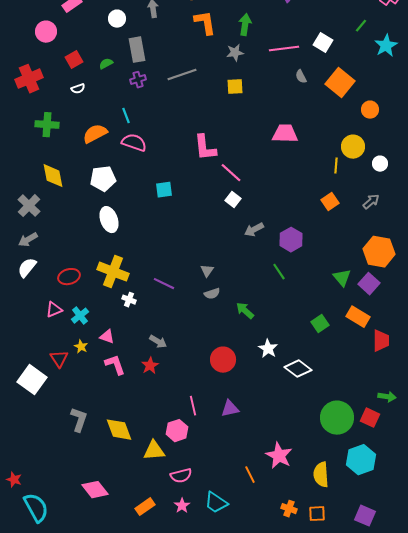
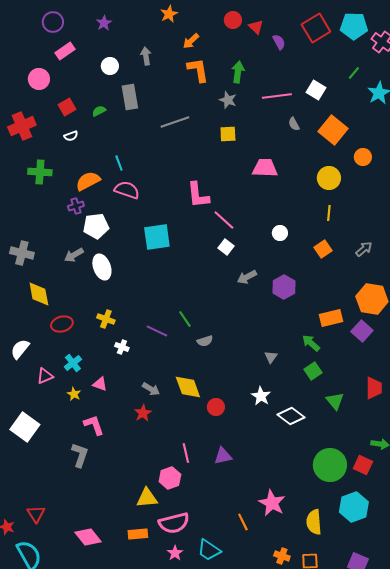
gray star: (235, 53) -> (228, 100), turned 30
purple cross: (138, 80) -> (76, 206), moved
pink trapezoid: (285, 134) -> (265, 168), moved
yellow circle: (353, 147) -> (329, 178), moved
white circle: (380, 164) -> (280, 233), moved
yellow diamond: (53, 176) -> (39, 294), moved
cyan square: (164, 190) -> (157, 237), size x1.6
gray cross: (29, 206) -> (22, 253), turned -30
gray arrow: (28, 240) -> (74, 255), moved
white semicircle: (27, 268) -> (20, 349), moved
gray triangle: (207, 271) -> (271, 357), moved
yellow cross: (113, 272) -> (106, 319), size x0.6
green line: (279, 272) -> (185, 319), moved
green triangle: (342, 278) -> (335, 401), moved
pink triangle: (54, 310) -> (45, 376), moved
green arrow: (245, 311) -> (311, 343), moved
orange rectangle: (358, 317) -> (331, 318), moved, turned -45
red triangle: (59, 359) -> (36, 514), moved
red circle: (223, 360) -> (216, 407), size x0.7
pink L-shape: (115, 365) -> (94, 425), moved
gray L-shape: (79, 420) -> (80, 455), moved
yellow diamond: (119, 430) -> (188, 387), moved
pink semicircle: (181, 476) -> (174, 523), size x1.4
orange rectangle: (145, 507) -> (138, 534), moved, turned 30

